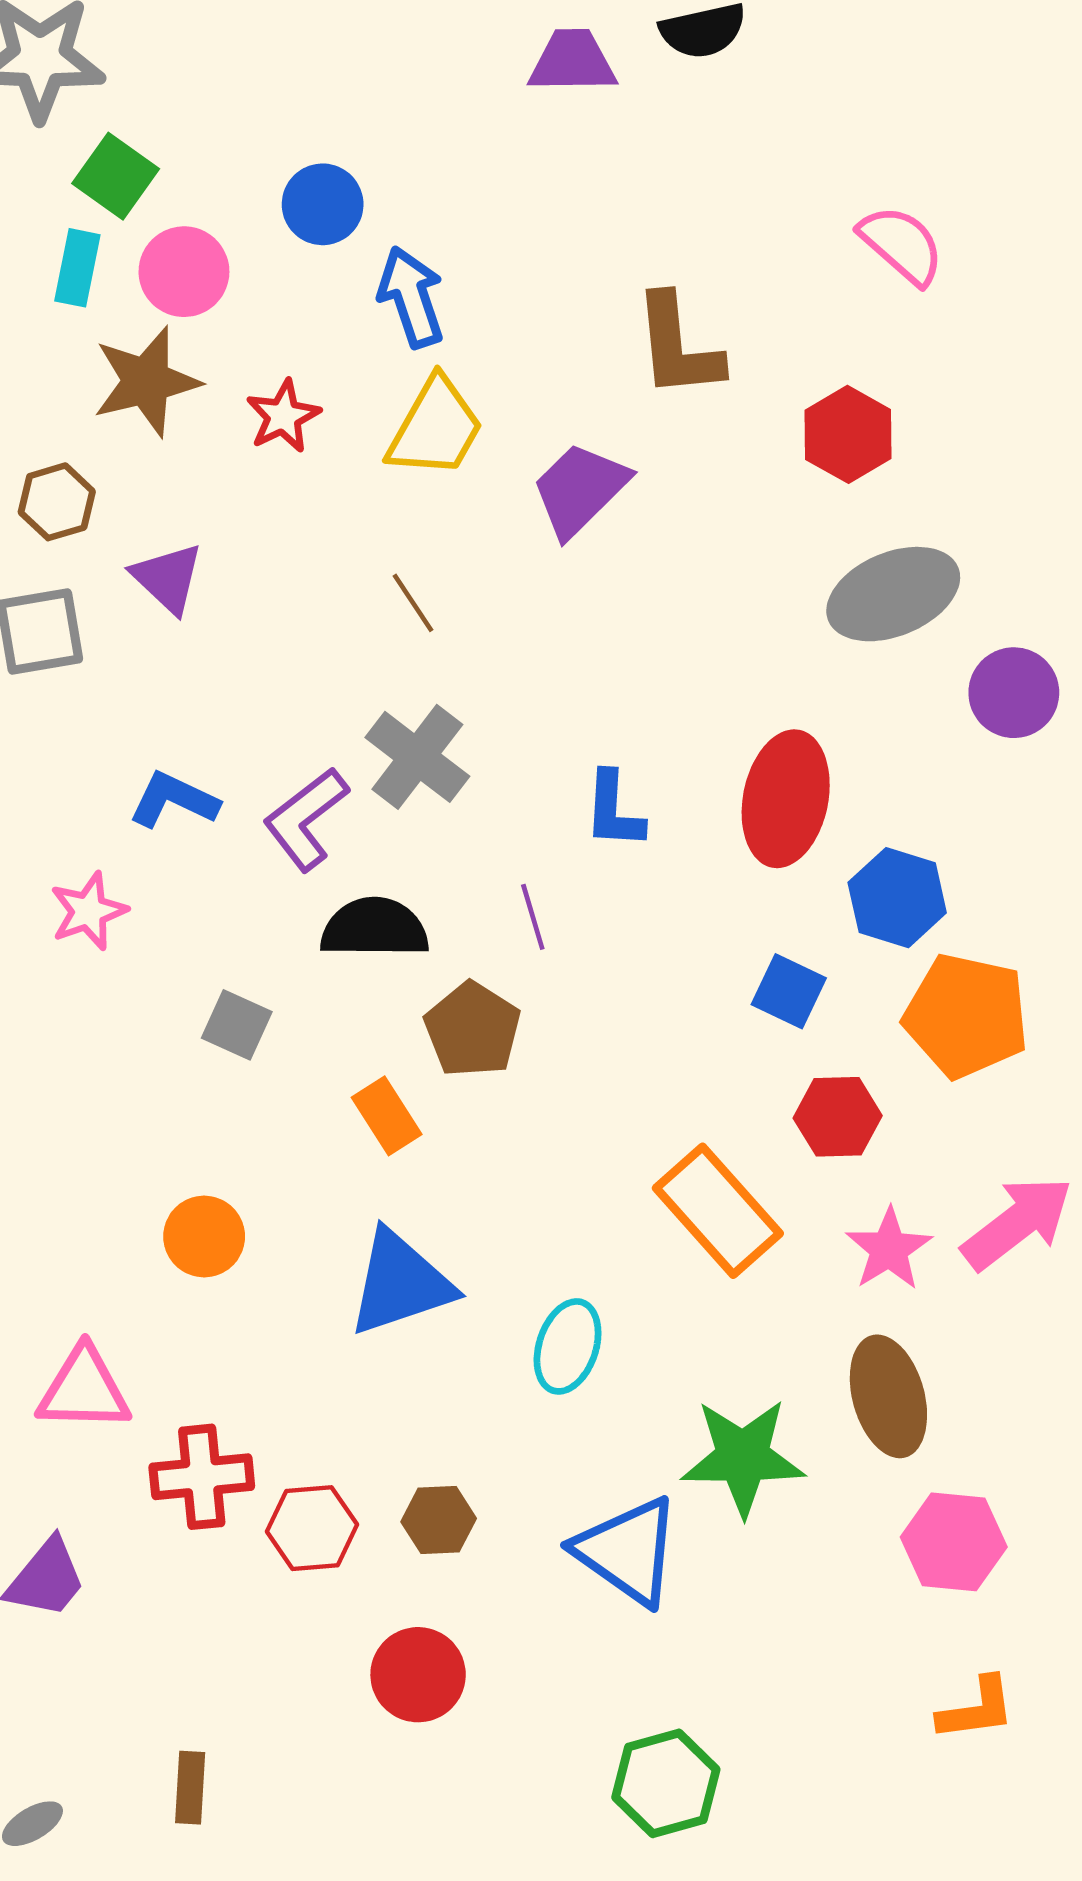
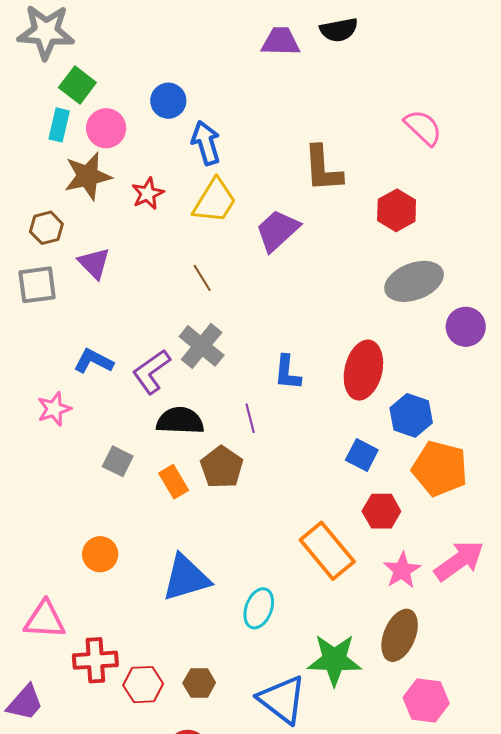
orange rectangle: (387, 1116) -> (174, 482), moved
brown ellipse: (888, 1396) -> (400, 635), turned 36

